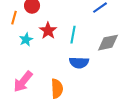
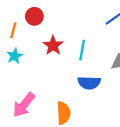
cyan star: (26, 40) -> (15, 56), moved

